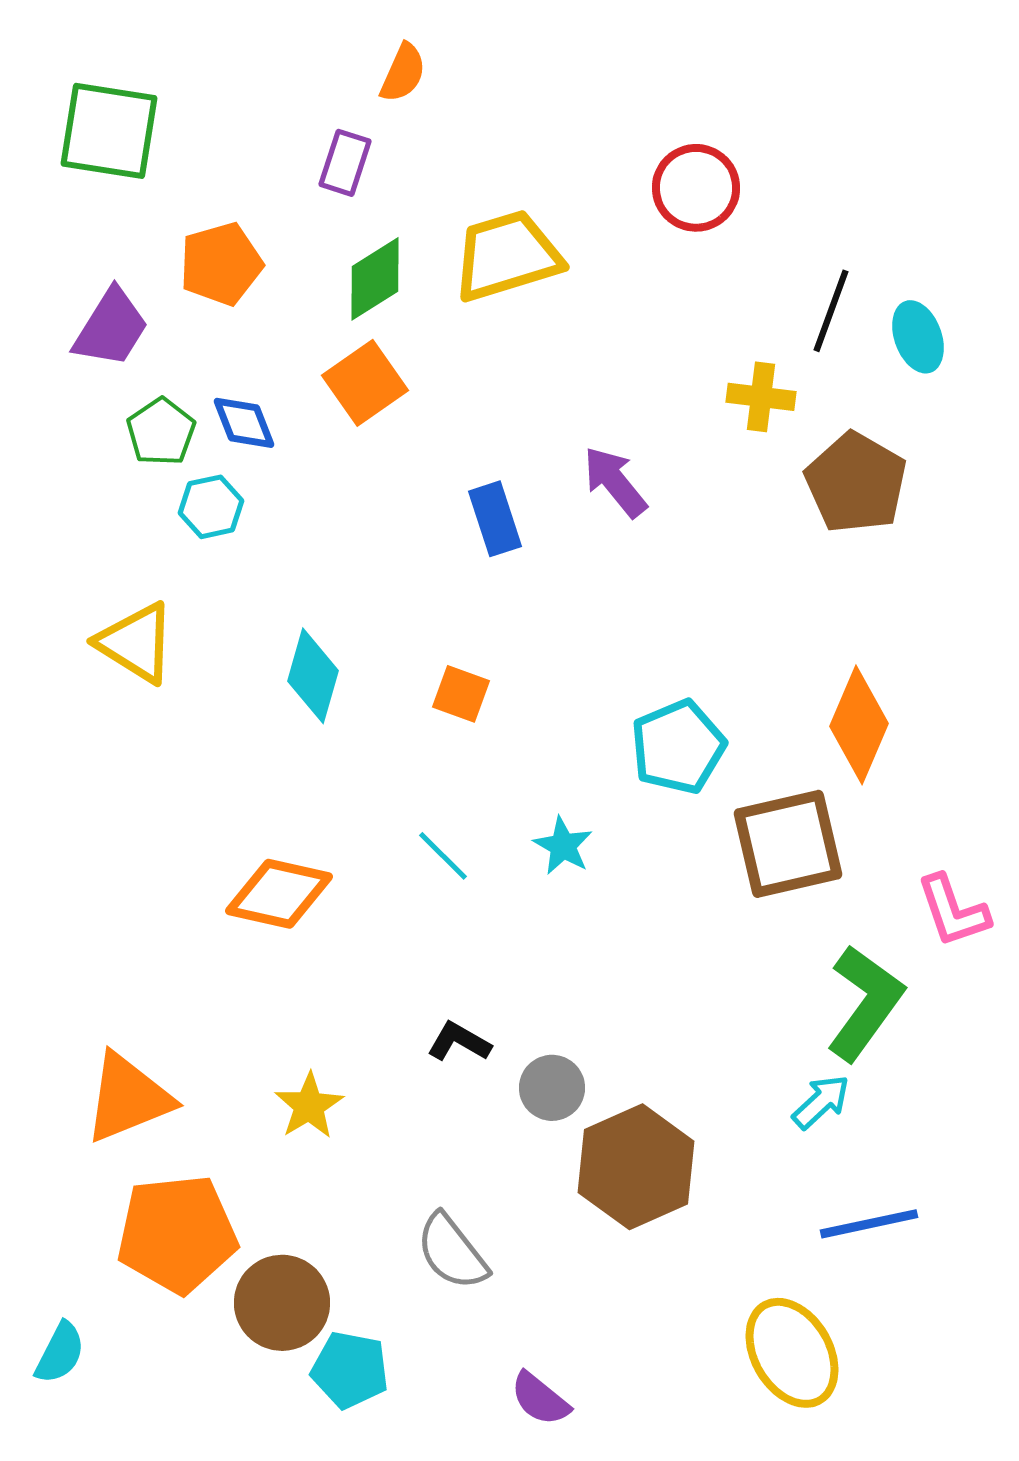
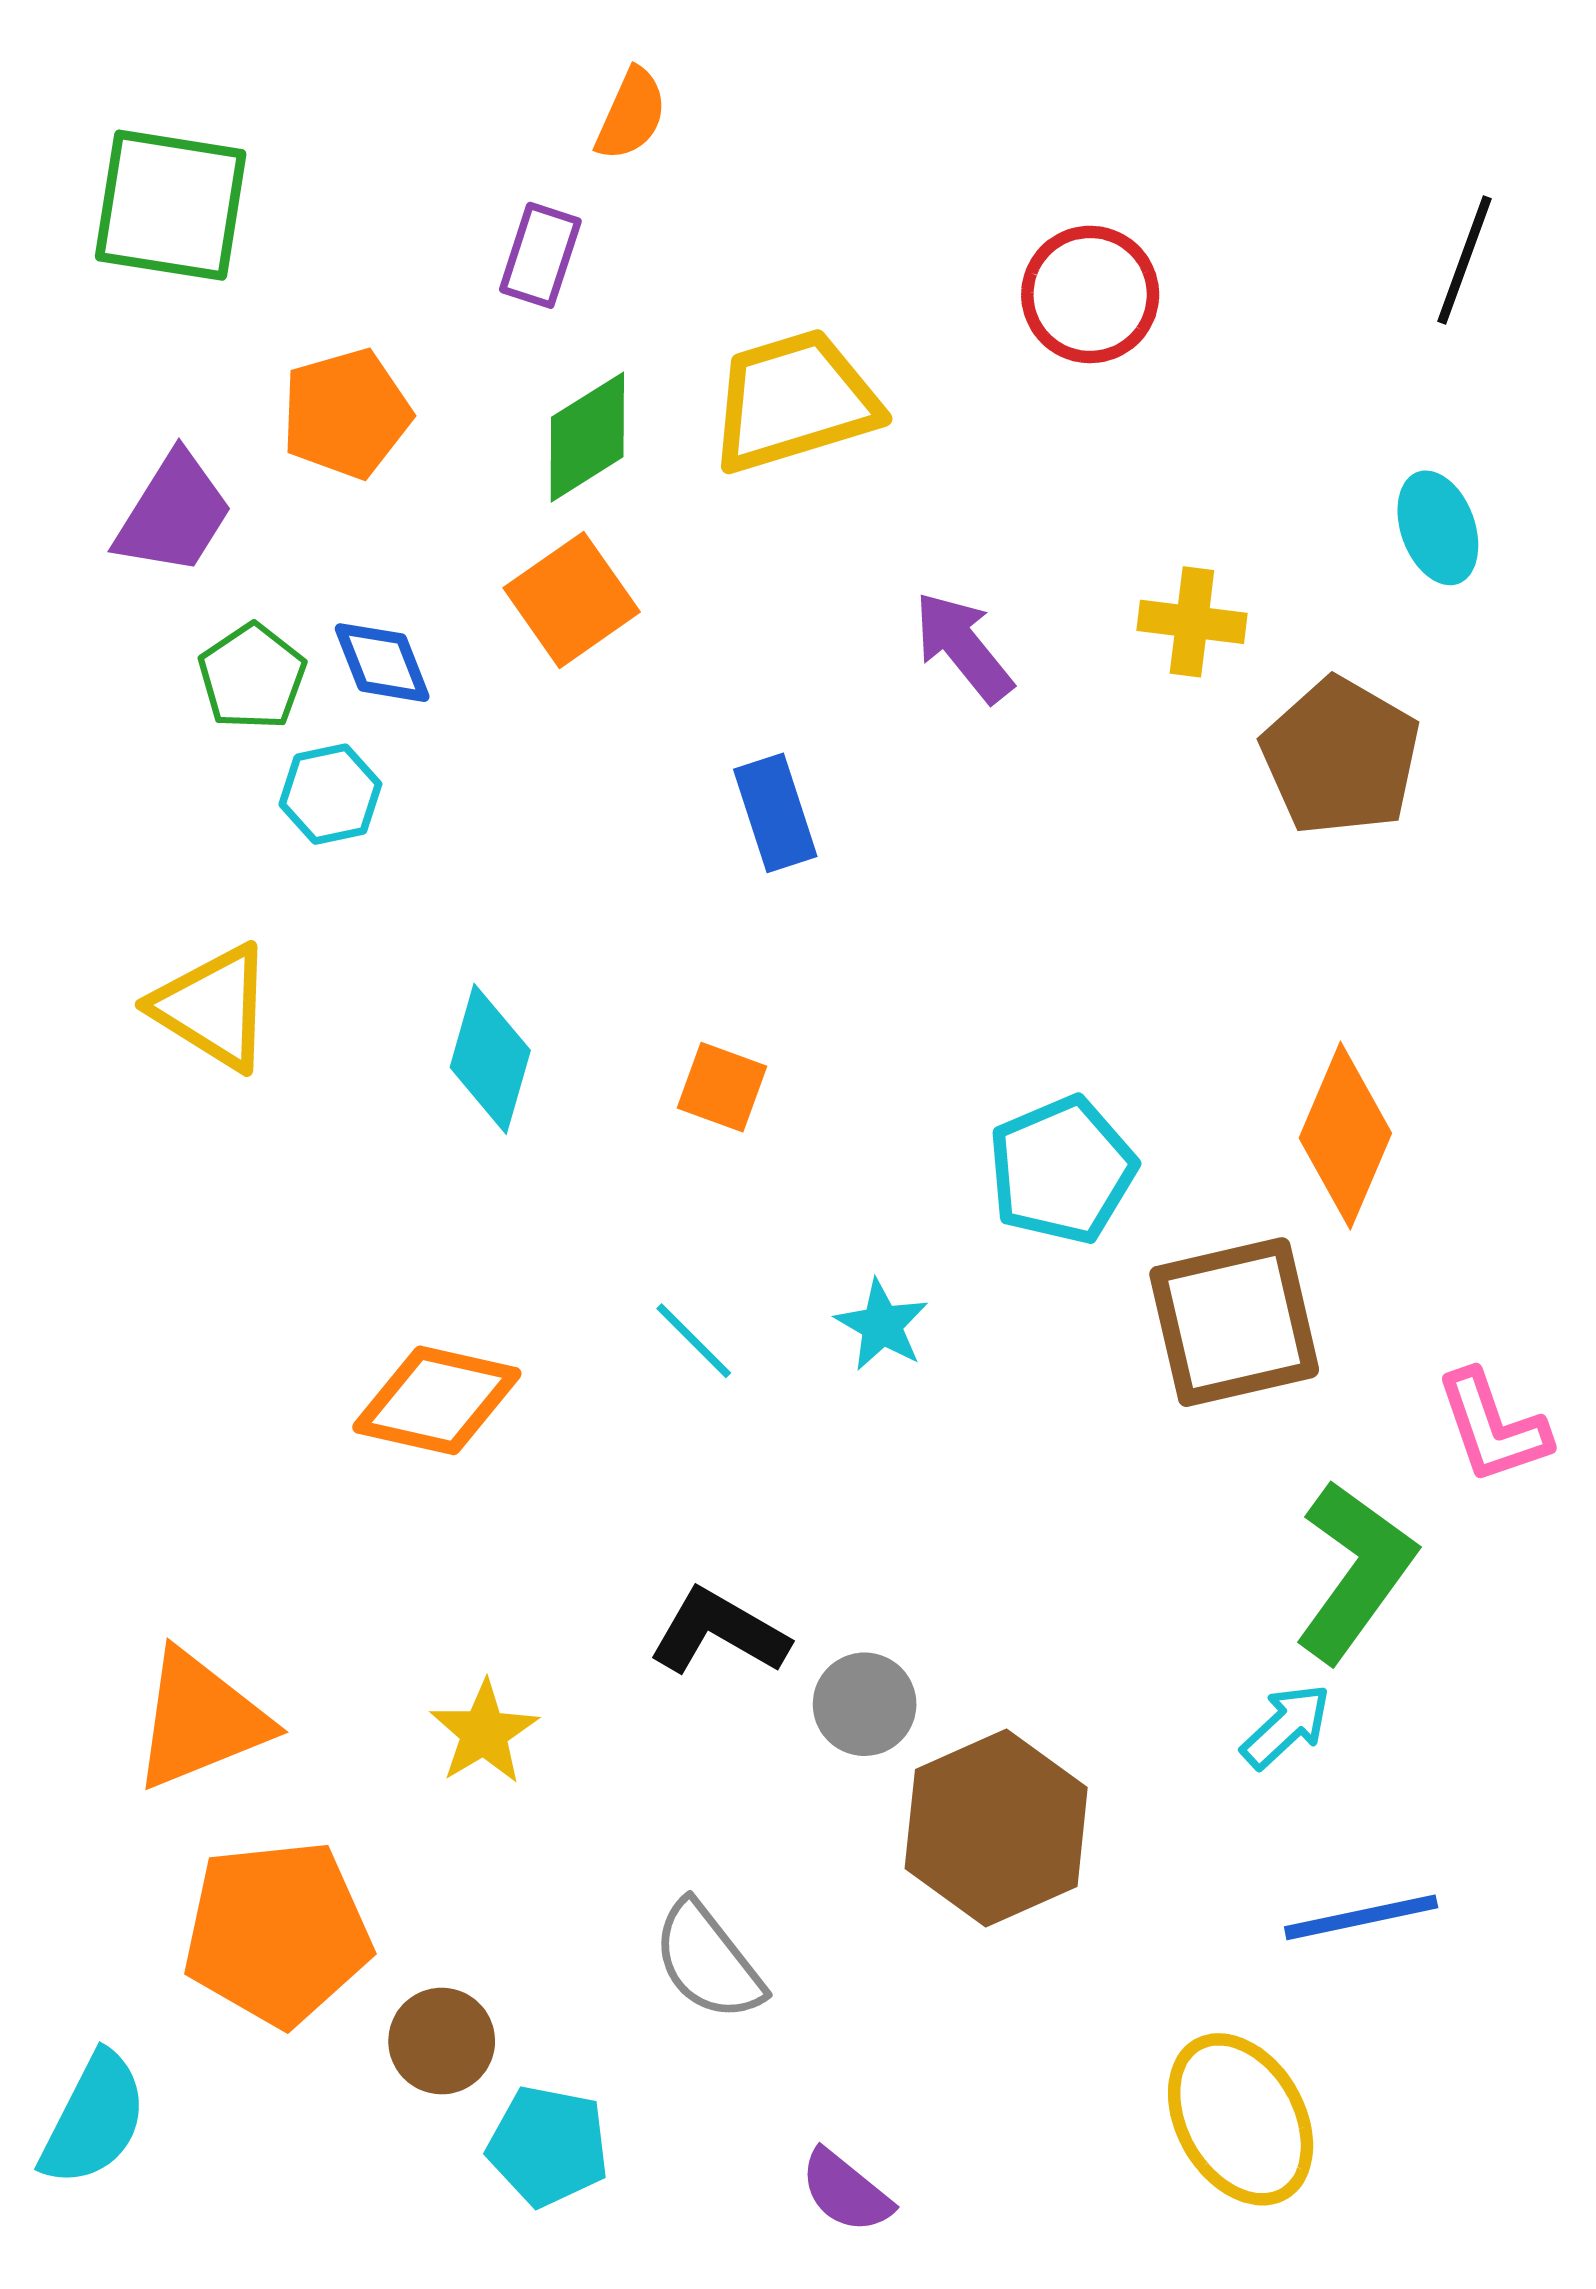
black line: (831, 311) -> (1465, 260), moved
purple arrow: (615, 482) -> (963, 647), moved
black L-shape: (459, 1042) -> (719, 1632), size x1.4
brown circle: (282, 1303) -> (442, 2041), size x0.7
cyan semicircle: (60, 1353) -> (94, 2119), size x1.4

